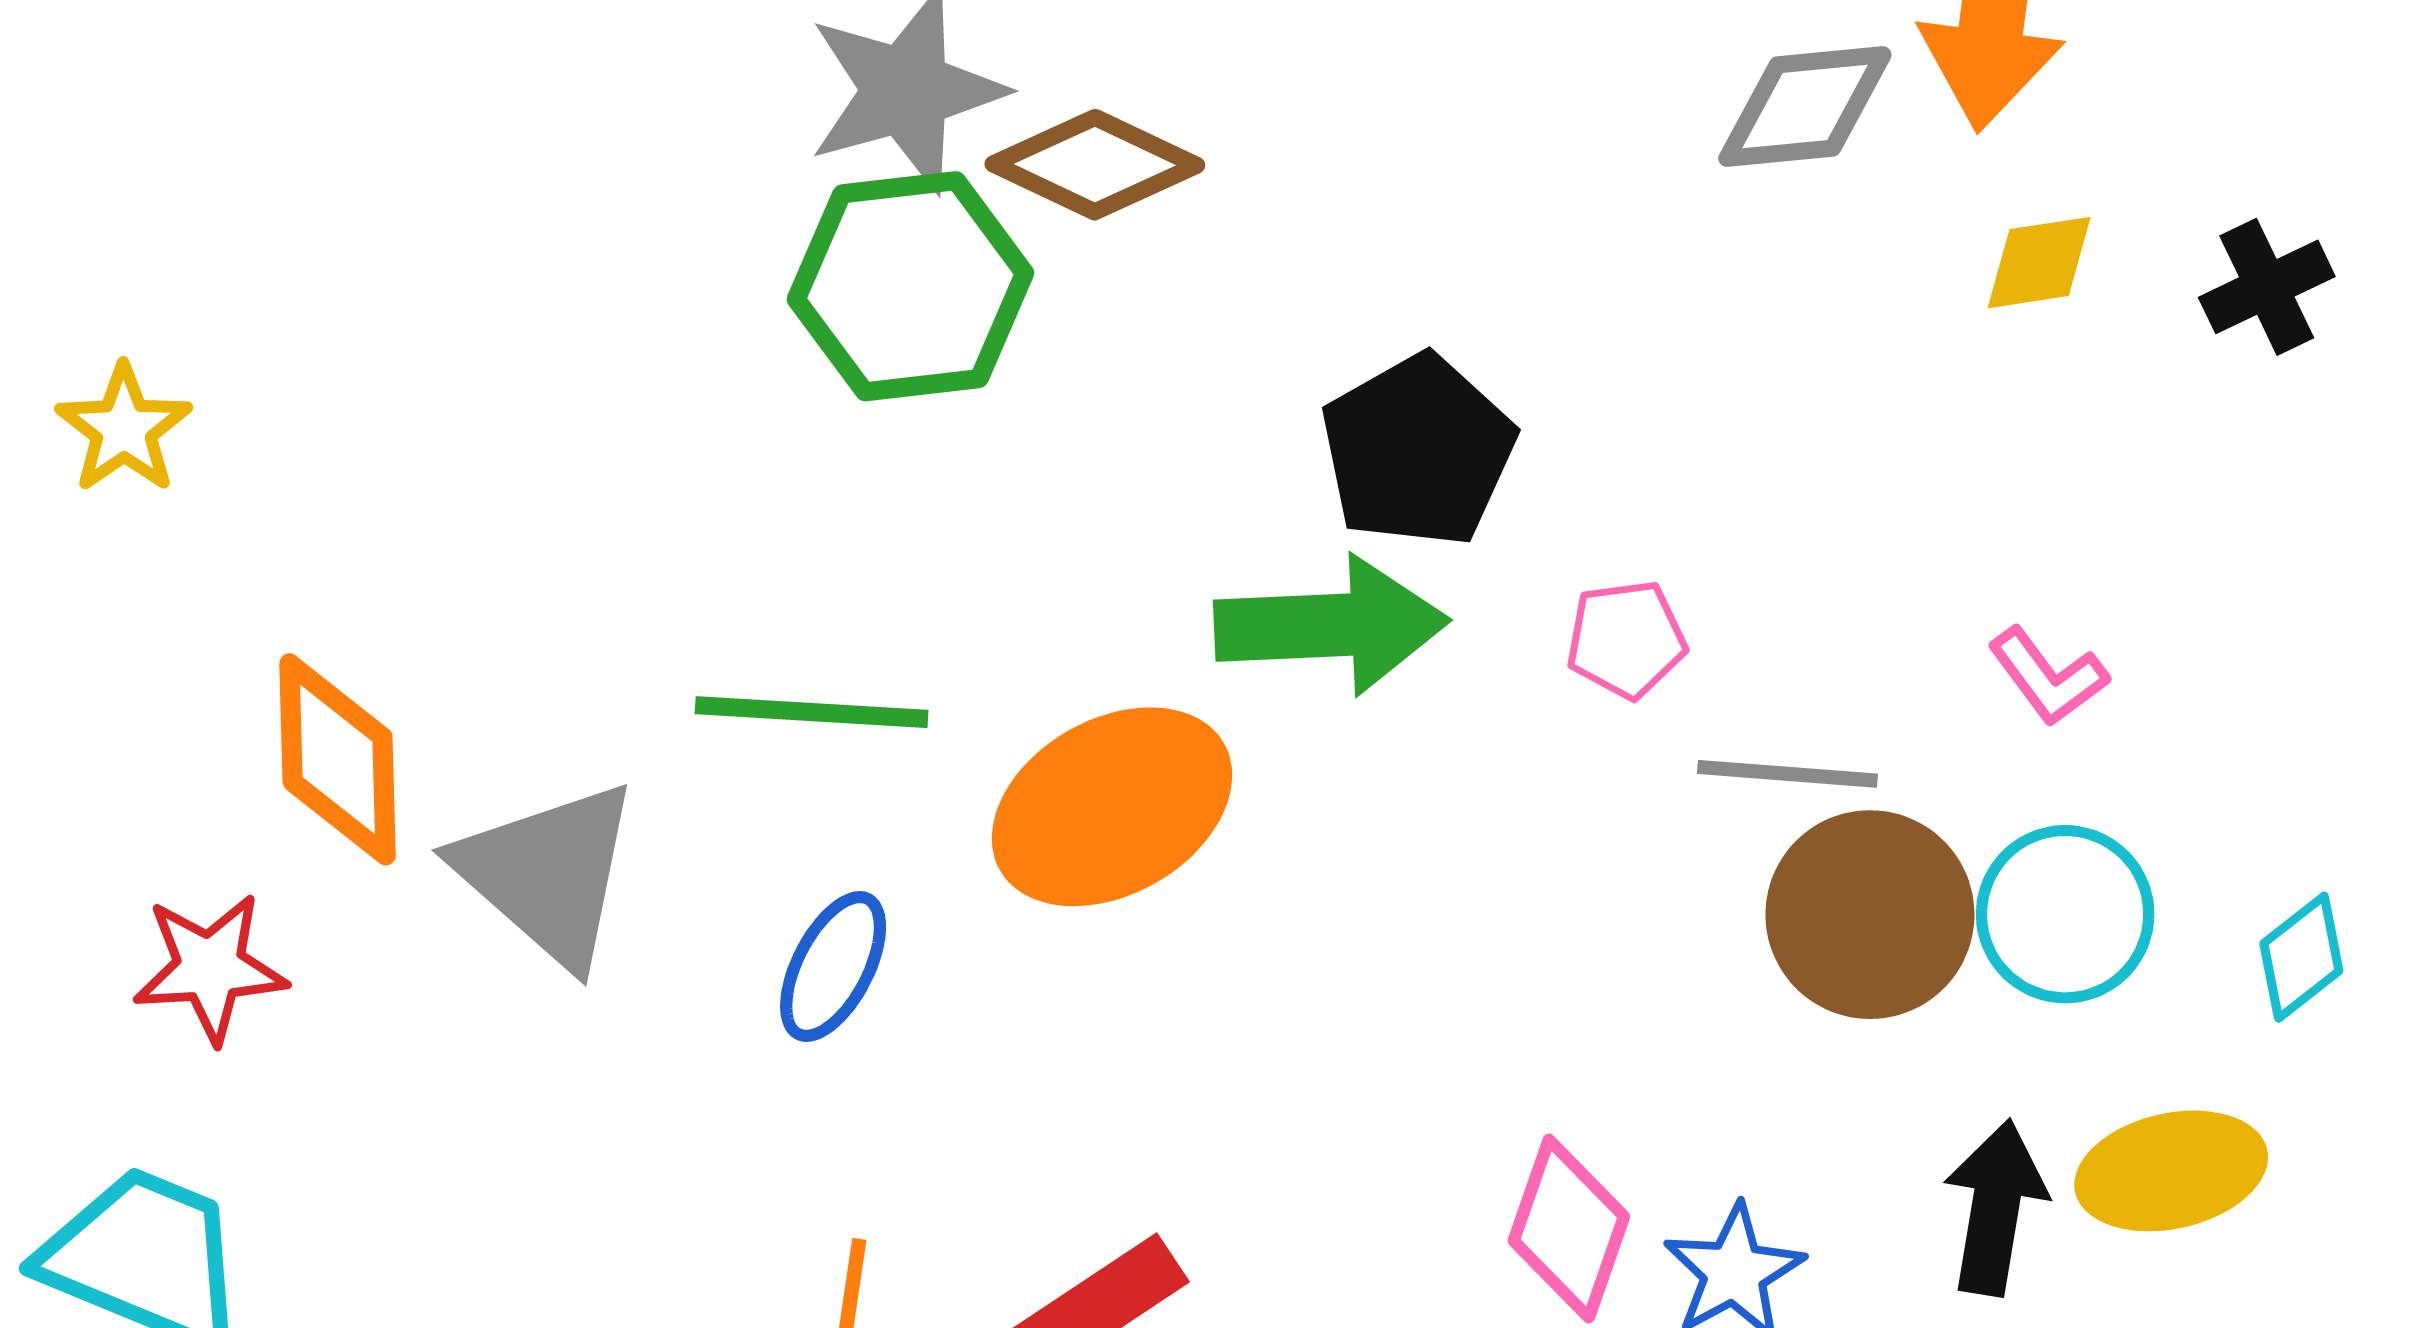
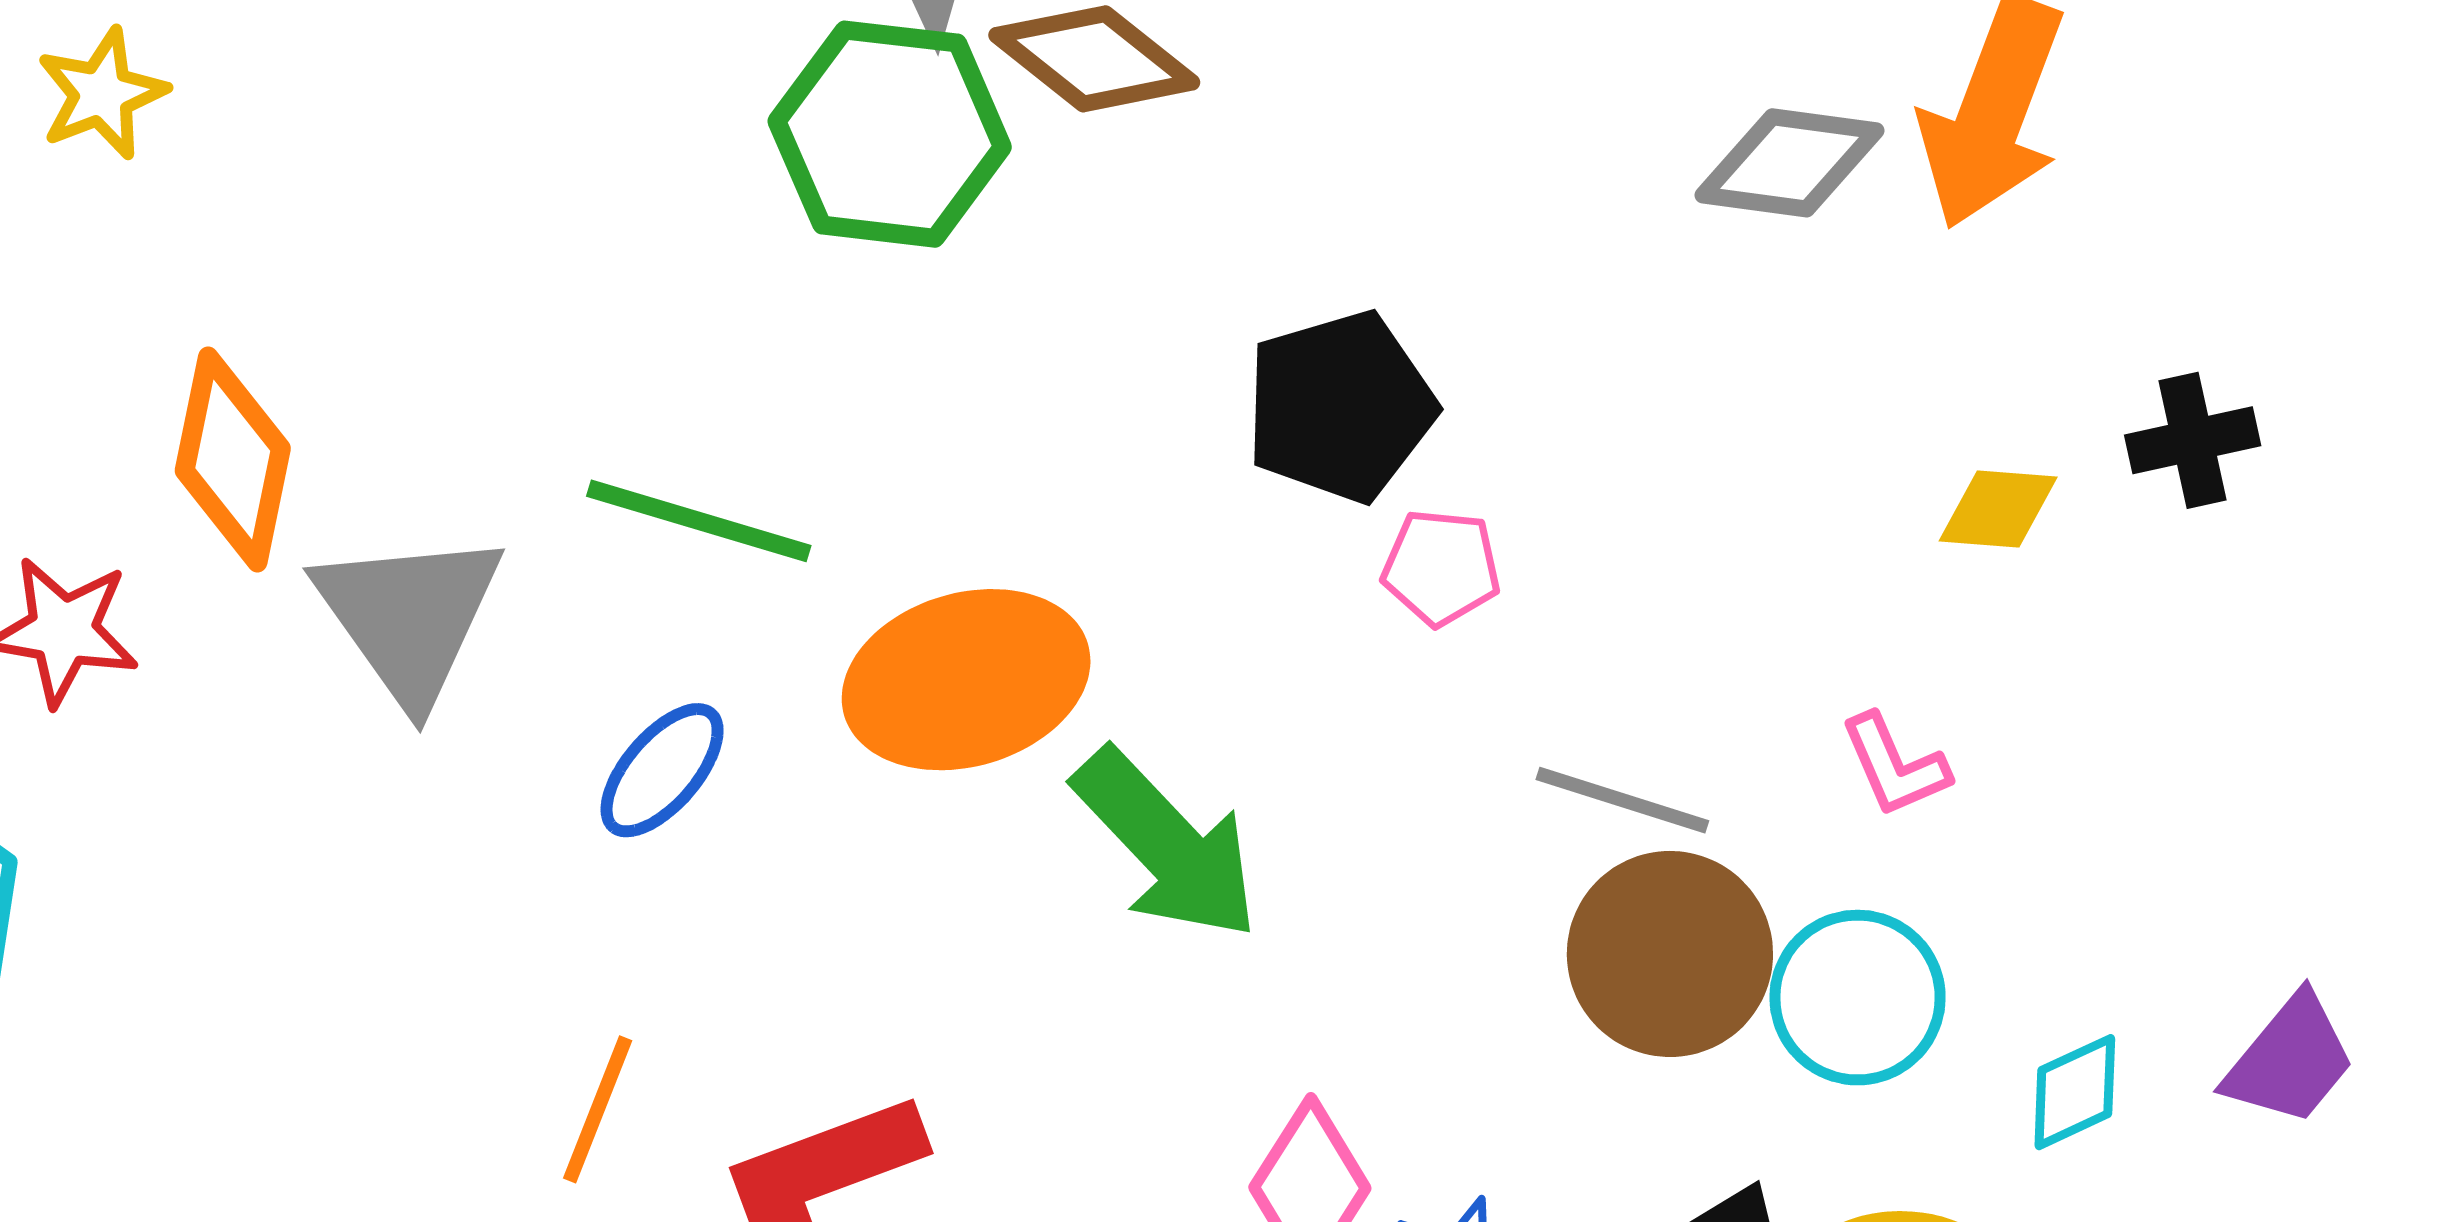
yellow diamond: (2039, 263) -> (1998, 509), moved
green arrow: (1331, 626) -> (1167, 844), moved, turned 36
pink pentagon: (1626, 639) -> (1441, 567), moved

